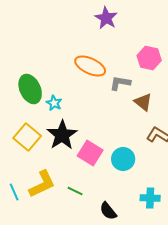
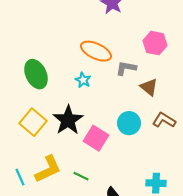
cyan star: (54, 103) -> (83, 80), moved
cyan circle: (123, 159) -> (129, 123), moved

